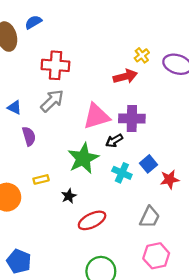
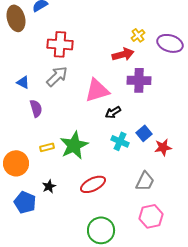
purple cross: (132, 119) -> (139, 80), moved
green star: (83, 158) -> (74, 145), moved
black star: (69, 196) -> (49, 186), moved
blue pentagon: (19, 261) -> (25, 202), moved

